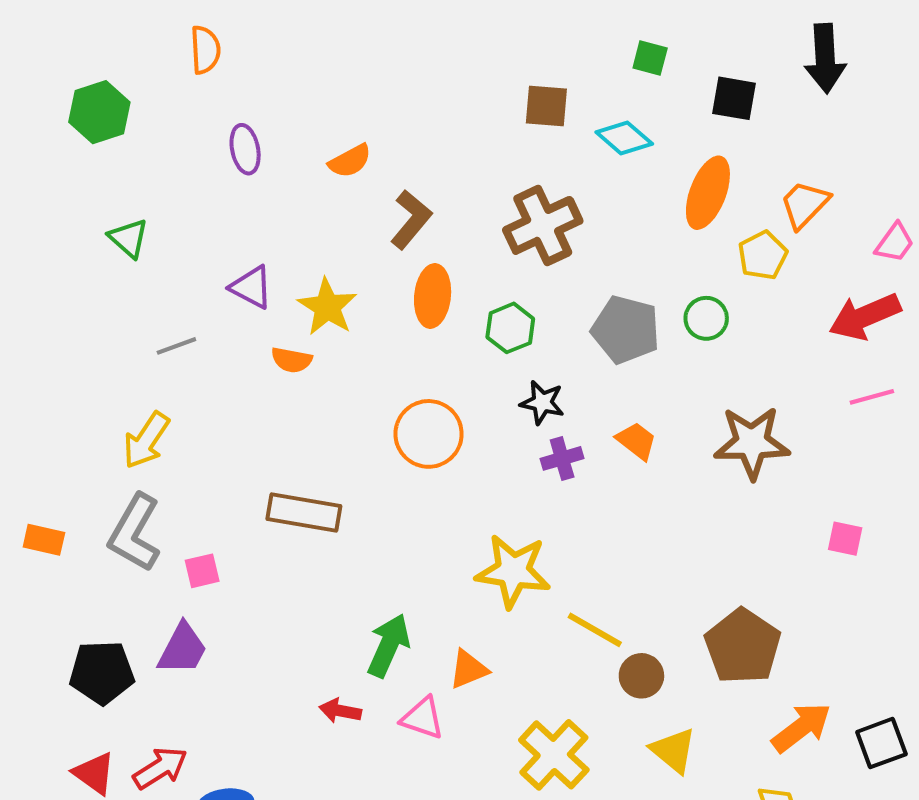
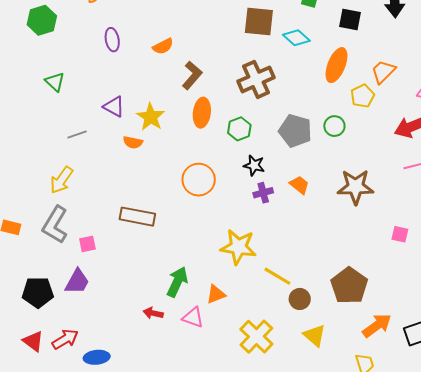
brown square: (546, 106) -> (259, 21), size x1.4

